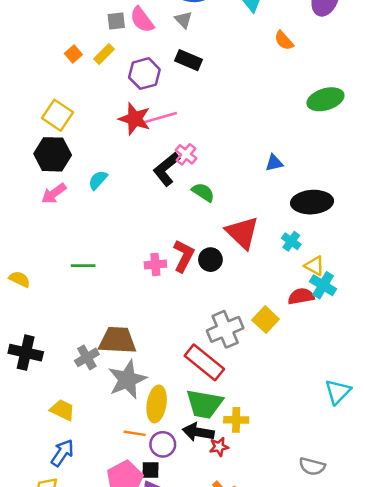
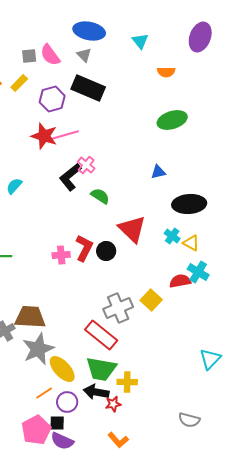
orange semicircle: (284, 41) -> (166, 72), turned -48
black rectangle: (188, 60) -> (88, 88), size x1.5
green ellipse: (325, 99) -> (172, 120), moved
yellow triangle: (314, 266) -> (191, 243), moved
yellow ellipse: (157, 404) -> (62, 369), turned -52
orange line: (135, 433) -> (44, 393), turned -42

